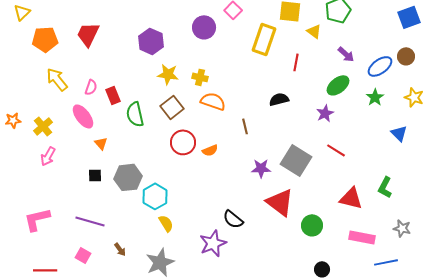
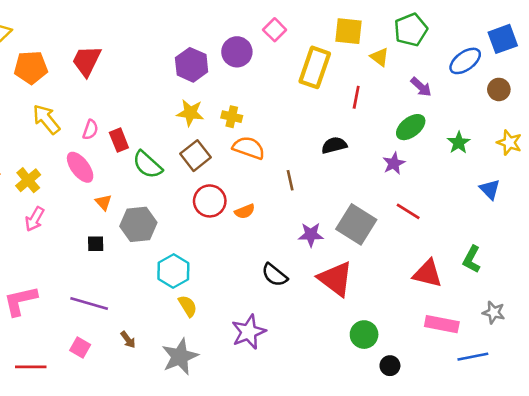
purple hexagon: (151, 41) -> (192, 65), moved
blue ellipse: (380, 66) -> (465, 61), moved
green semicircle: (135, 114) -> (147, 165), turned -35
gray hexagon: (128, 177) -> (138, 224), moved
black semicircle: (233, 219) -> (275, 275), moved
green circle: (312, 225) -> (364, 335), moved

